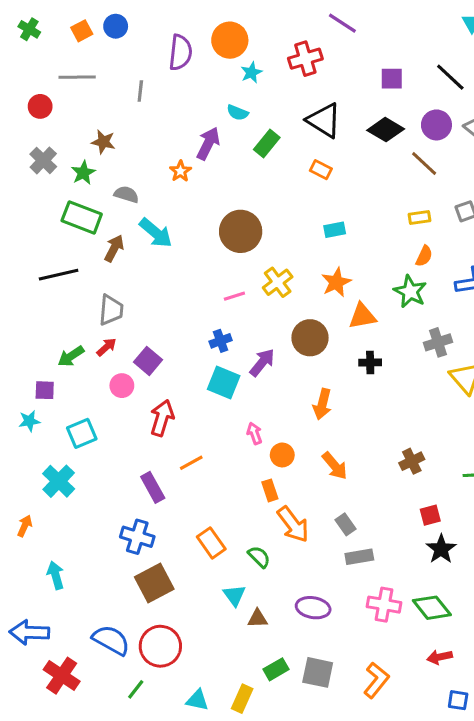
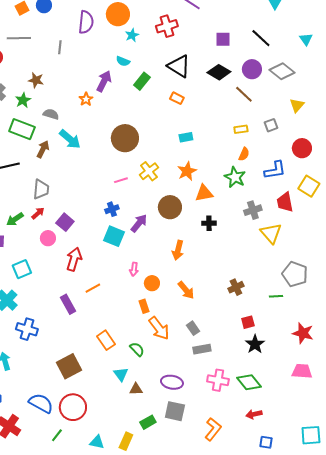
pink arrow: (254, 433) -> (134, 269), turned -152
blue cross: (137, 537) -> (27, 329), moved
gray square: (318, 672) -> (175, 411), moved

